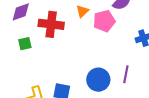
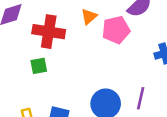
green square: (25, 44) -> (39, 66), moved

